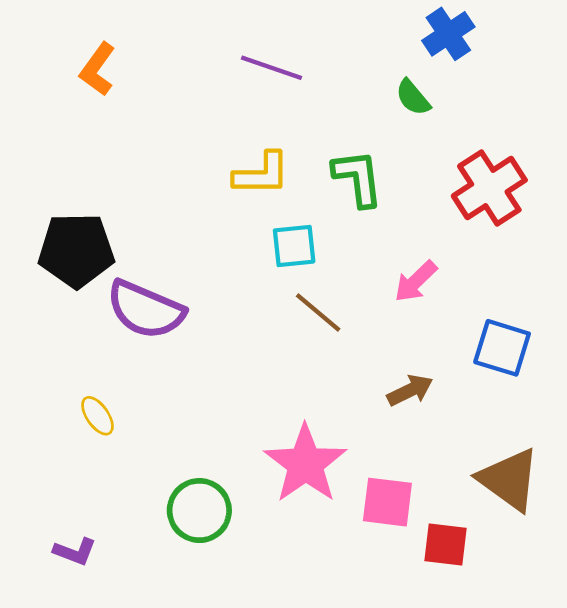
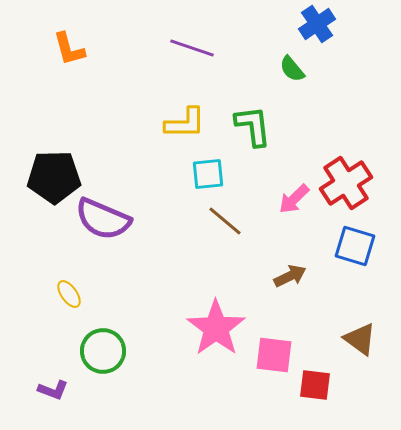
orange L-shape: (97, 69) -> (69, 49), turned -51
red cross: (489, 188) -> (346, 183), moved
brown triangle: (509, 479) -> (360, 339), size x0.7
green circle: (199, 511) -> (103, 351), moved

